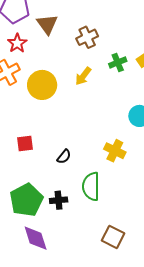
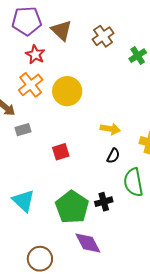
yellow arrow: (83, 76) -> (110, 129), moved, turned -108
black semicircle: (64, 157) -> (113, 156), moved

